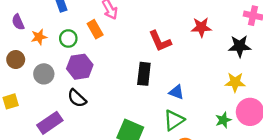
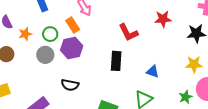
purple hexagon: (80, 67) -> (72, 48), moved
gray circle: (44, 74) -> (45, 55), moved
blue triangle: (176, 92) -> (153, 72), moved
black semicircle: (77, 98) -> (70, 85), moved, turned -30

